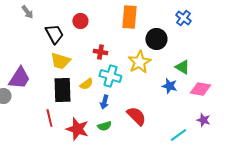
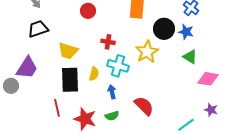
black trapezoid: (54, 34) -> (38, 29), moved, turned -80
yellow semicircle: (86, 84) -> (94, 74), turned -40
blue star: (169, 86) -> (186, 32), moved
blue arrow: (104, 102) -> (112, 92), turned 152

